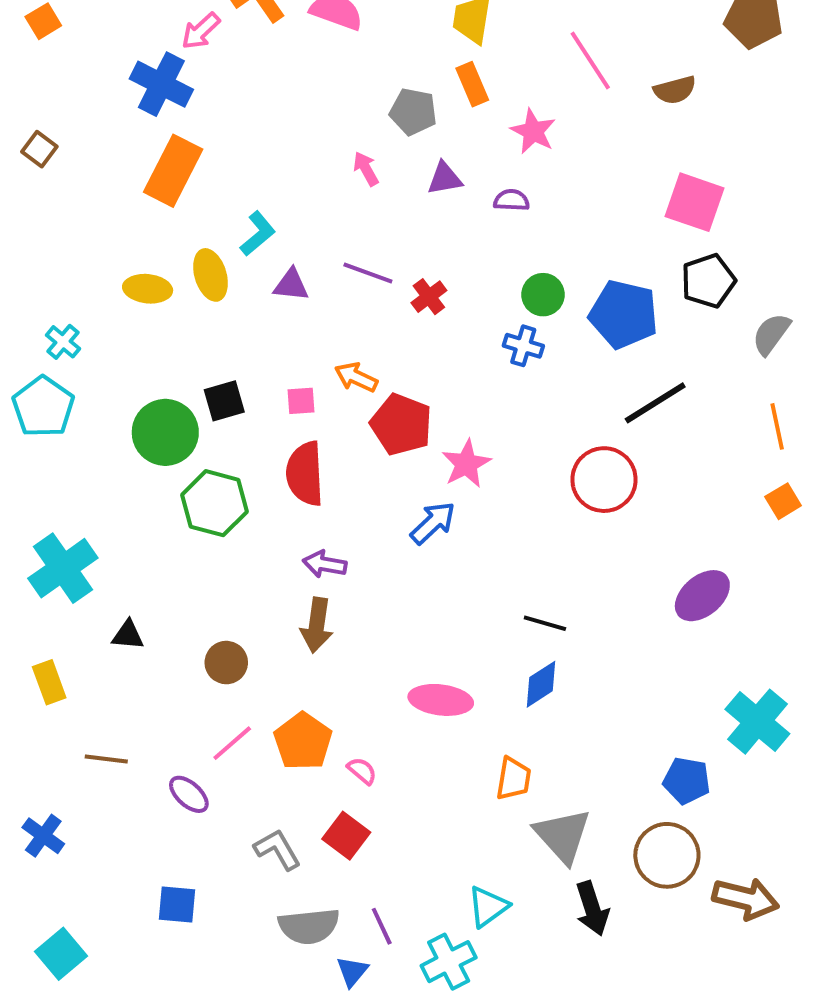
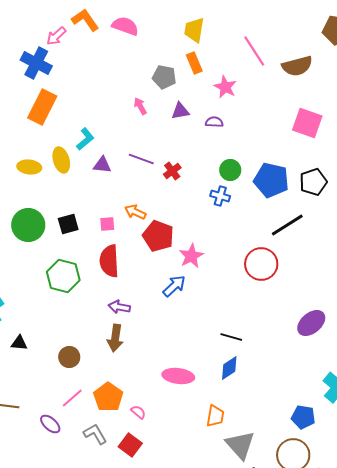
brown semicircle: (675, 90) -> (297, 66), size x1.4
black pentagon: (708, 281) -> (313, 182), moved
green circle: (165, 432) -> (28, 225), moved
gray L-shape: (277, 849) -> (95, 434), moved

